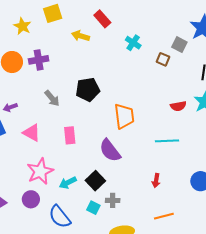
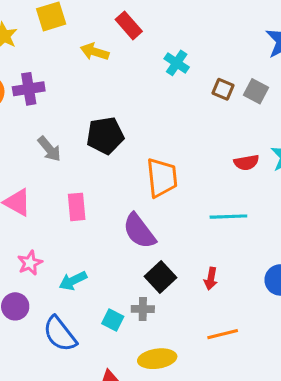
gray square: (179, 45) -> (256, 91), moved
pink star: (40, 171) -> (30, 263), size x0.6
black square: (95, 181) -> (160, 277), moved

